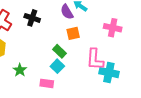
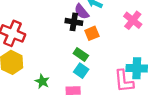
black cross: (32, 18) -> (74, 22), moved
pink cross: (113, 28) -> (133, 20), turned 36
pink L-shape: (95, 59) -> (124, 81), moved

